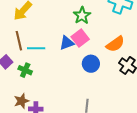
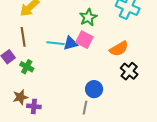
pink square: (80, 38) -> (84, 40), turned -30
cyan line: (36, 48) -> (55, 43), moved
blue circle: (91, 64) -> (94, 89), moved

